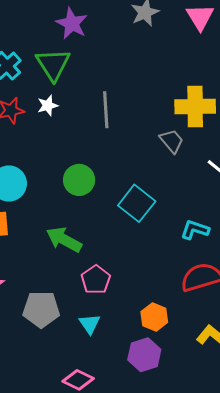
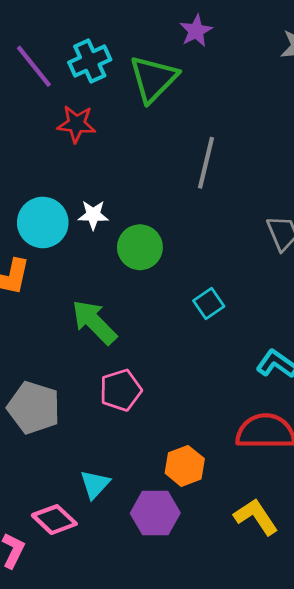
purple star: (72, 23) -> (196, 31), size x0.7
white star: (48, 106) -> (93, 215), moved
cyan square: (137, 203) -> (209, 303), size x0.6
cyan triangle: (90, 324) -> (95, 484), moved

